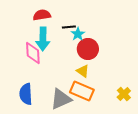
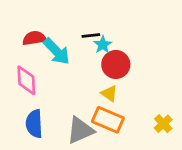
red semicircle: (42, 15) -> (34, 38), moved
cyan arrow: (43, 39) -> (57, 51), turned -45
pink diamond: (33, 53) -> (26, 80), moved

